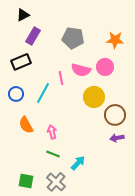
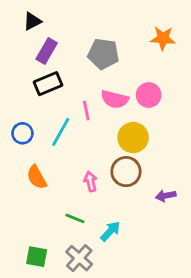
orange star: (115, 40) -> (163, 38), moved
black rectangle: (21, 62) -> (48, 84), moved
brown circle: (115, 115) -> (126, 172), moved
pink arrow: (52, 132) -> (91, 181), moved

